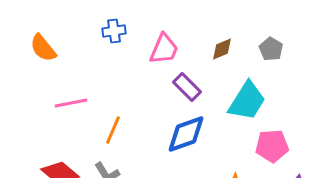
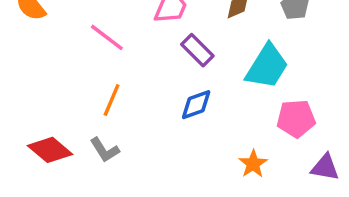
pink line: (71, 103) -> (107, 37), moved, turned 48
blue diamond: (186, 134) -> (196, 105), size x0.7

